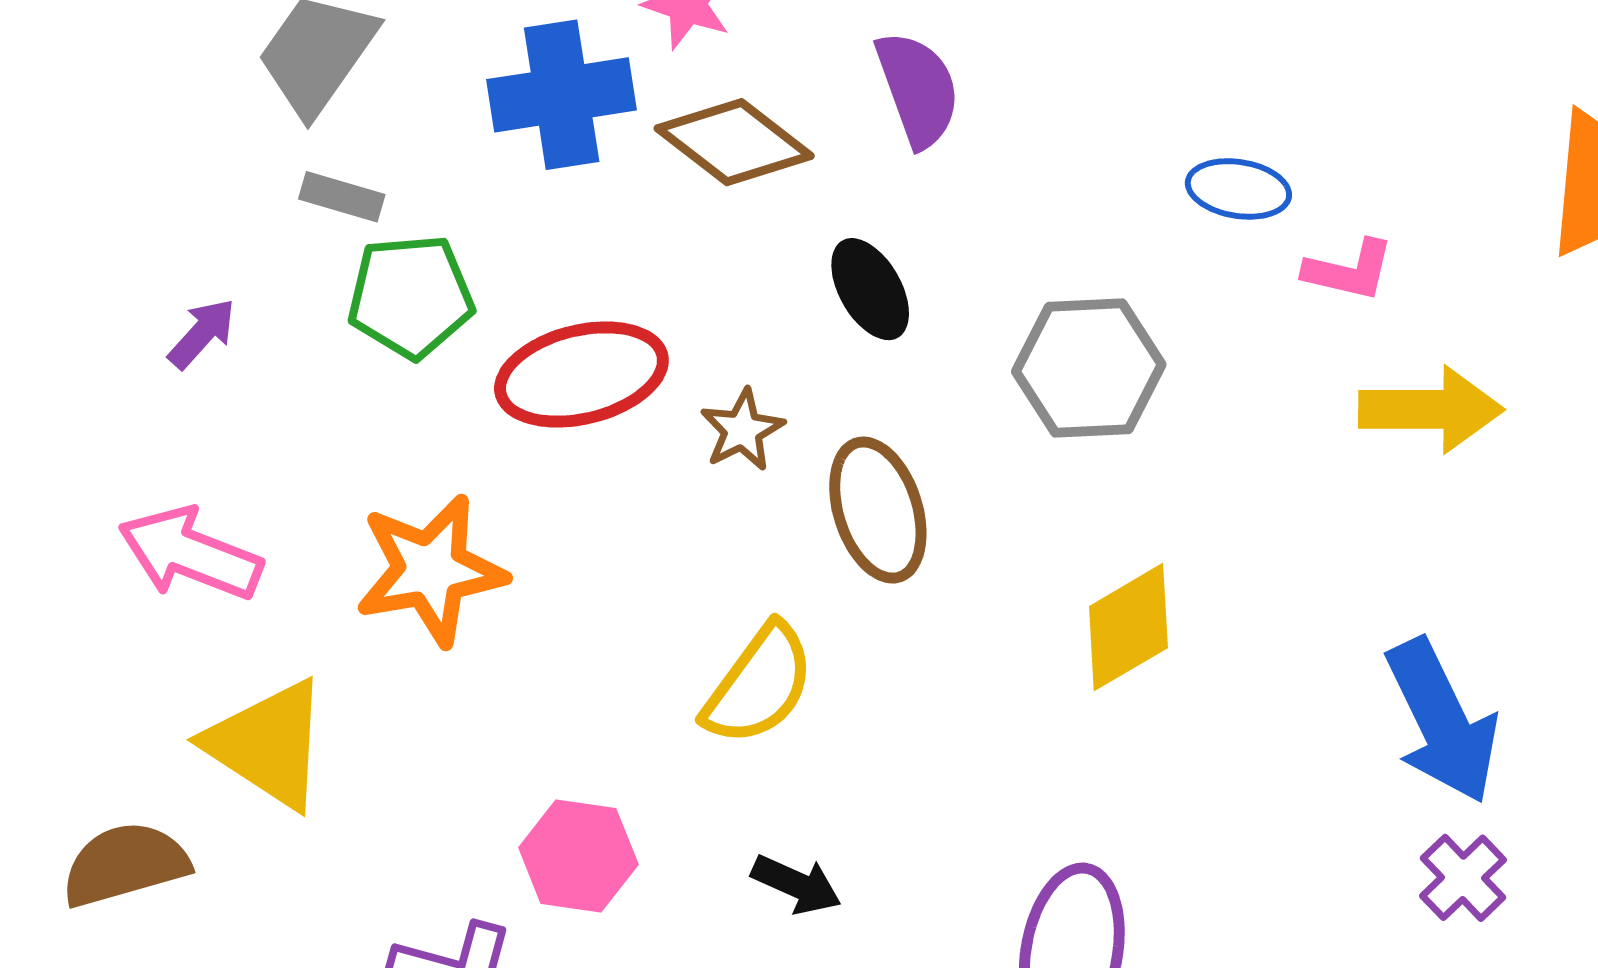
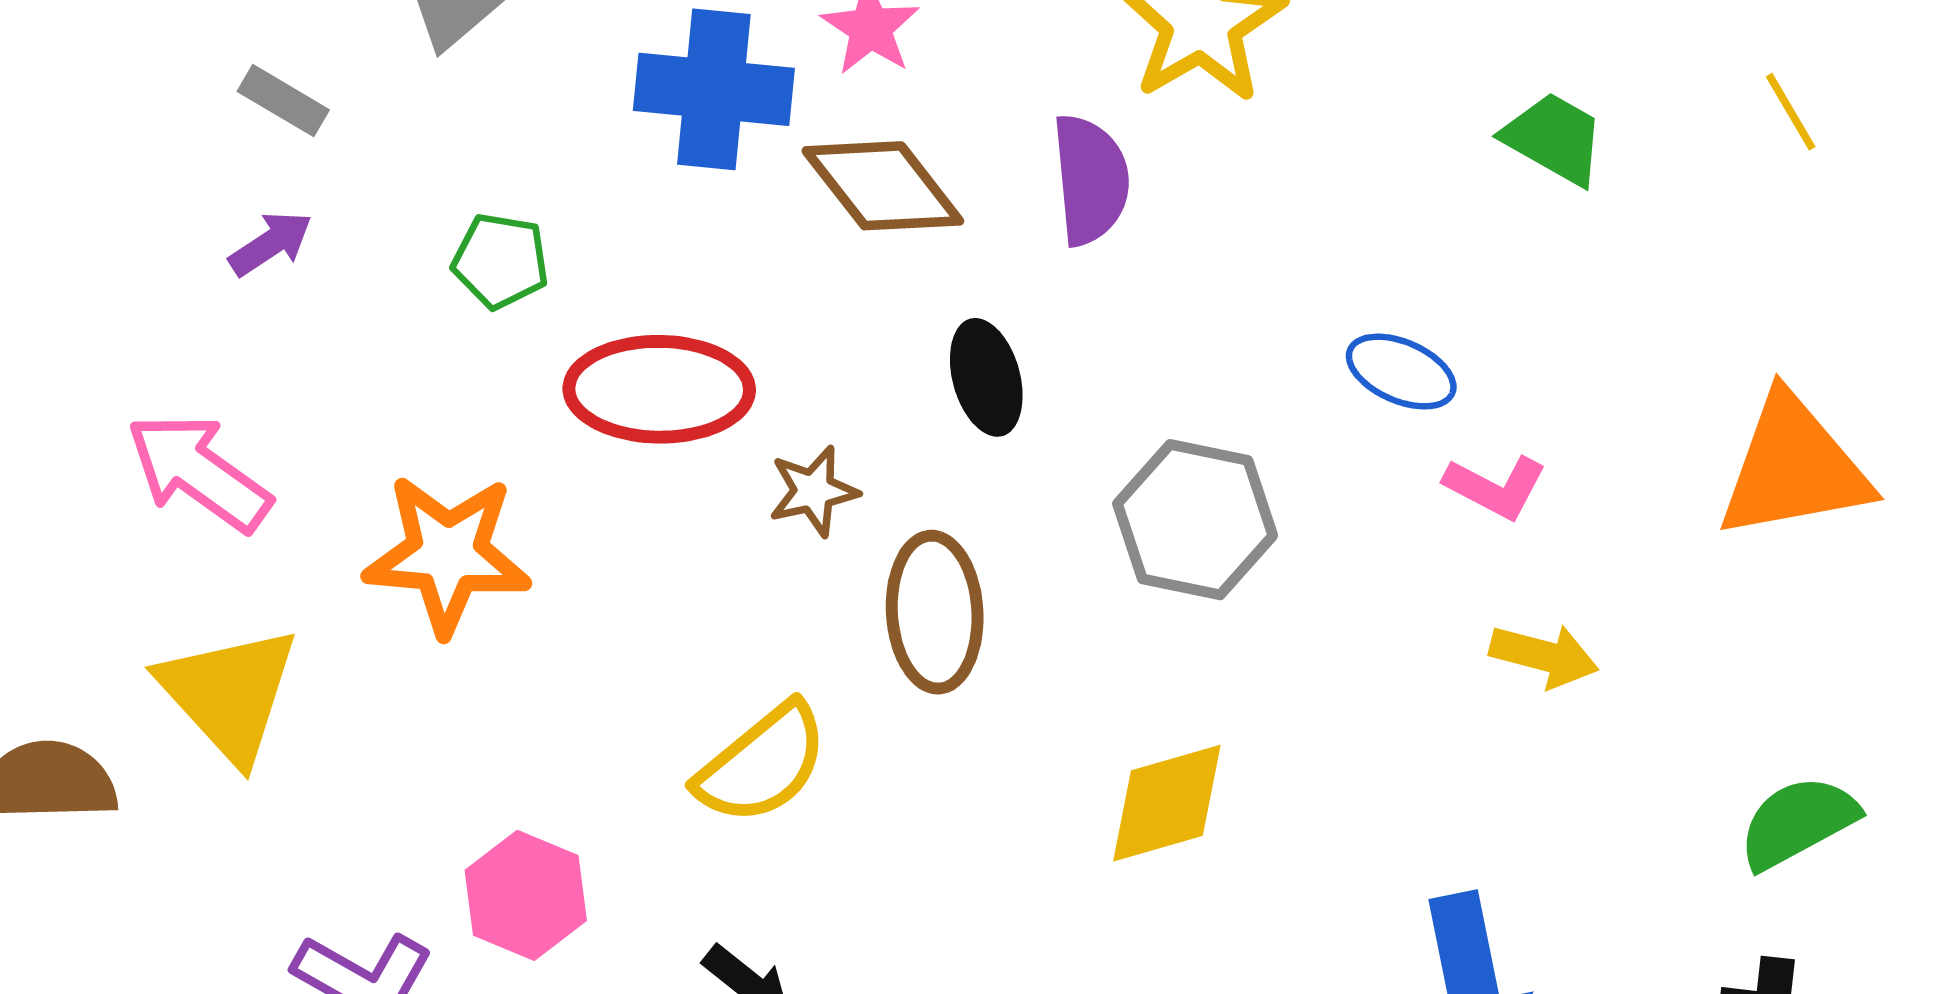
gray rectangle: (342, 197) -> (283, 101), moved
green pentagon: (411, 296) -> (500, 261), size x0.7
yellow arrow: (1431, 409) -> (1544, 656), size x0.7

